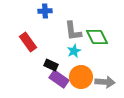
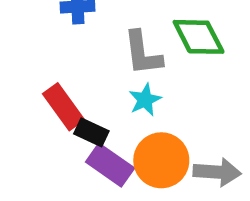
green diamond: (97, 37) -> (199, 37), moved
red rectangle: (28, 42) -> (63, 107), moved

